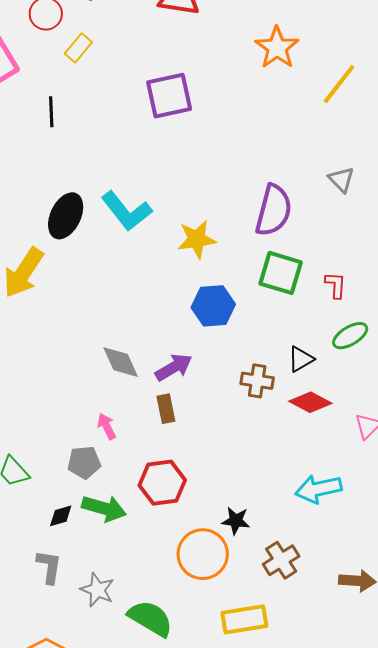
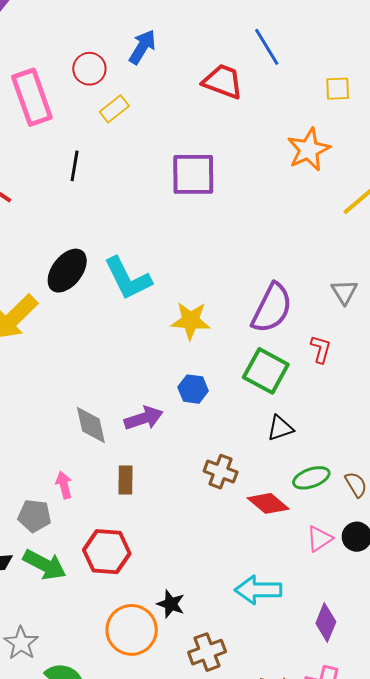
red L-shape: (336, 285) -> (321, 349), moved
blue hexagon: (213, 306) -> (193, 389), size x0.7
green ellipse: (350, 336) -> (311, 478), moved
black triangle: (301, 359) -> (280, 428), moved
purple arrow: (174, 367) -> (144, 418), moved

